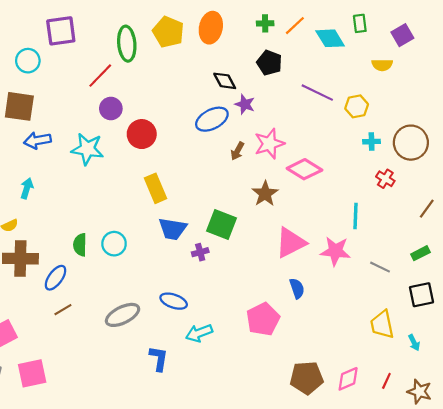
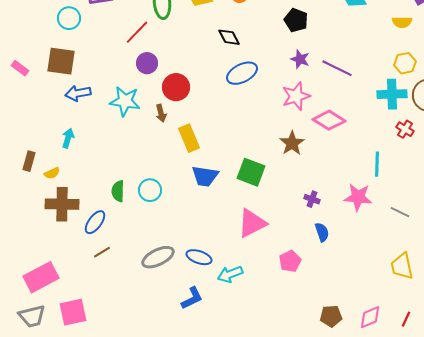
black diamond: (225, 81) -> (229, 37), moved
purple line: (317, 93) -> (337, 68), moved
purple star: (245, 104) -> (300, 59), moved
yellow hexagon: (357, 106) -> (405, 63), moved
cyan cross: (372, 142) -> (392, 94), size x1.8
brown arrow: (237, 151) -> (161, 113), moved, turned -42
pink triangle: (291, 243) -> (252, 223), moved
purple cross: (200, 252) -> (312, 199), moved, turned 35
blue ellipse: (174, 301) -> (199, 257), moved
pink pentagon: (263, 319) -> (290, 261), size x0.7
blue L-shape: (159, 359) -> (192, 298), turned 55
brown pentagon: (307, 378) -> (331, 316), size x0.7

